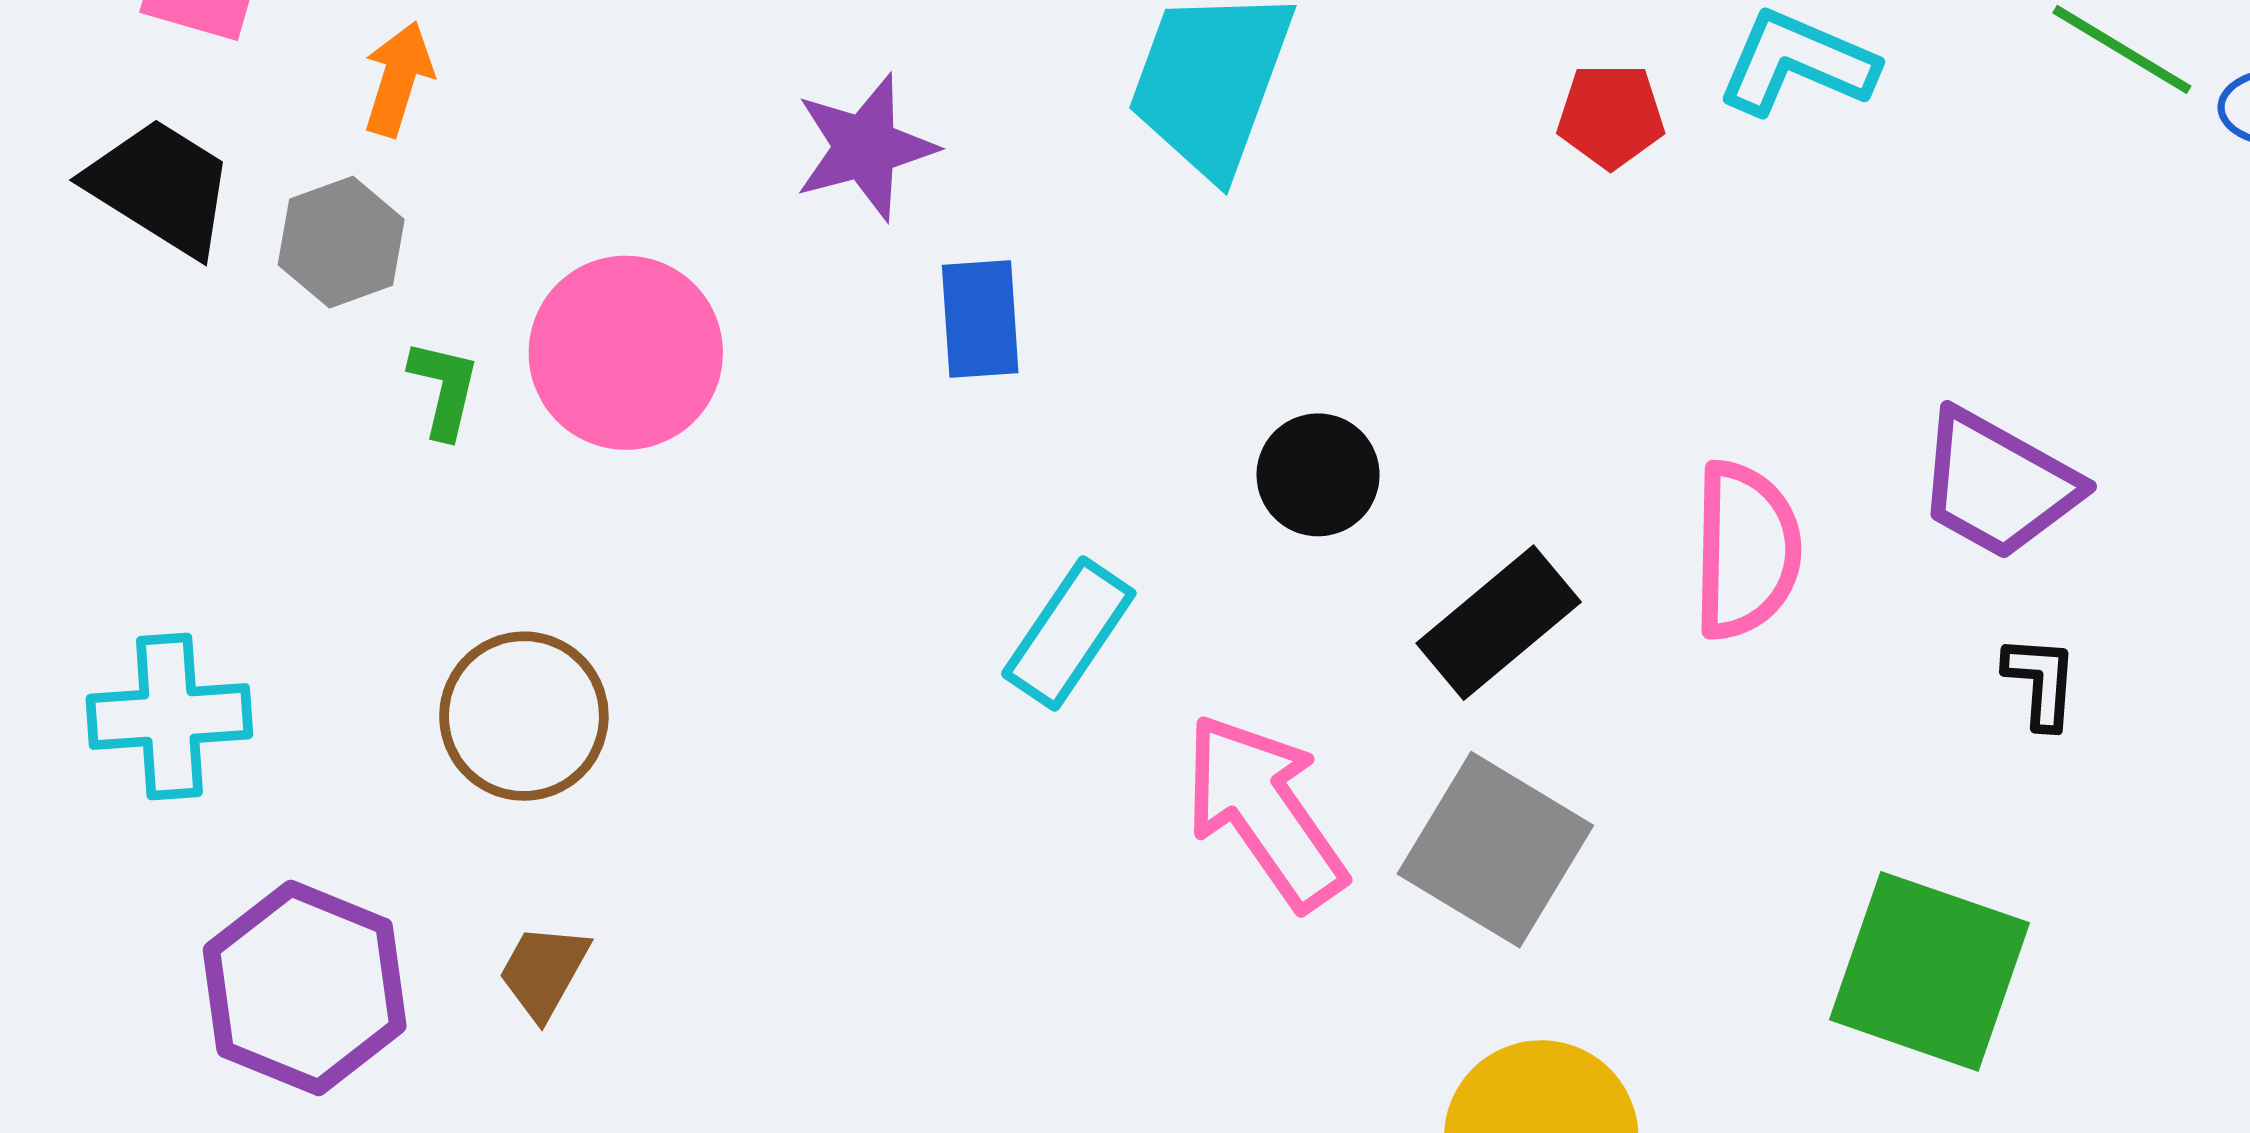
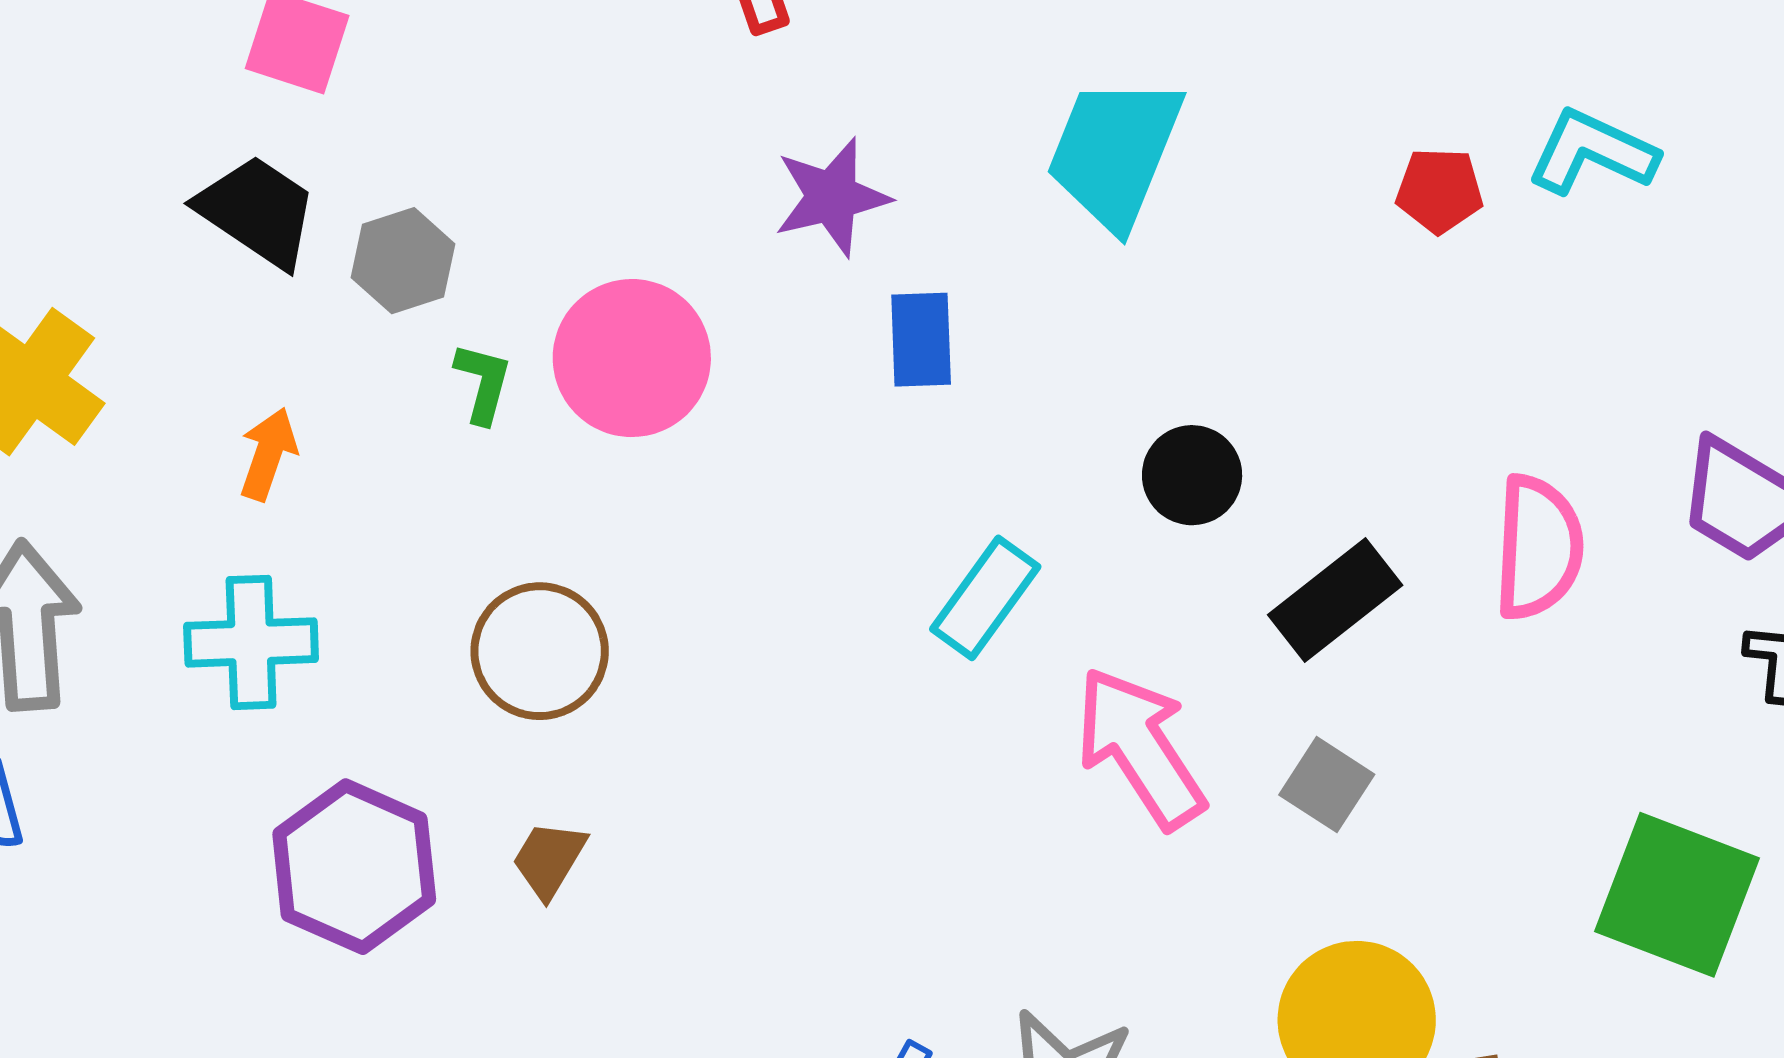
orange arrow: (398, 79) -> (268, 454), moved
gray square: (1495, 850) -> (1327, 785), size x0.6

